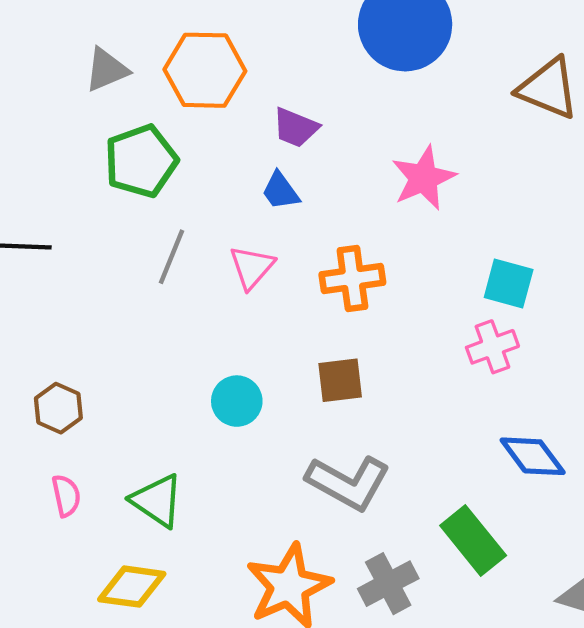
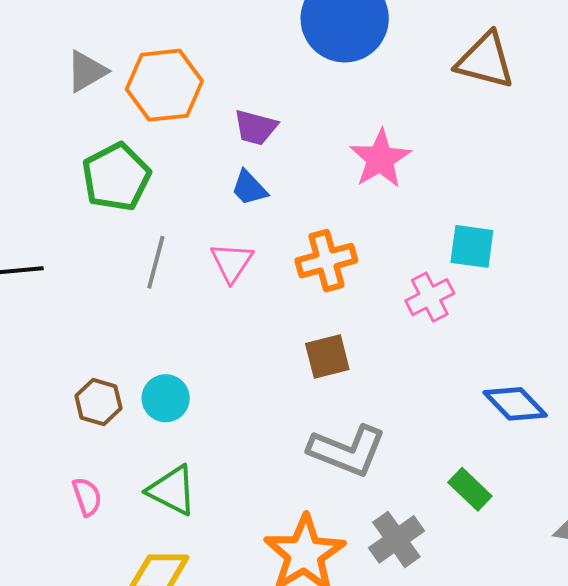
gray triangle: (107, 70) -> (87, 71), moved
pink cross: (492, 347) -> (430, 297), moved
cyan circle: (237, 401) -> (166, 398), moved
brown hexagon: (58, 408) -> (98, 402), moved
green rectangle: (473, 541) -> (470, 489), size x0.7

